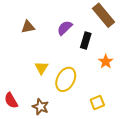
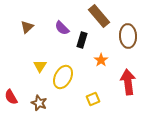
brown triangle: (28, 27) -> (27, 27), turned -32
purple semicircle: (65, 28) -> (62, 28), turned -91

